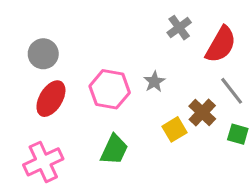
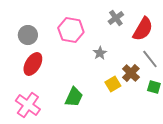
pink hexagon: (110, 89) -> (71, 30), moved
pink cross: (43, 162) -> (28, 105), turned -30

